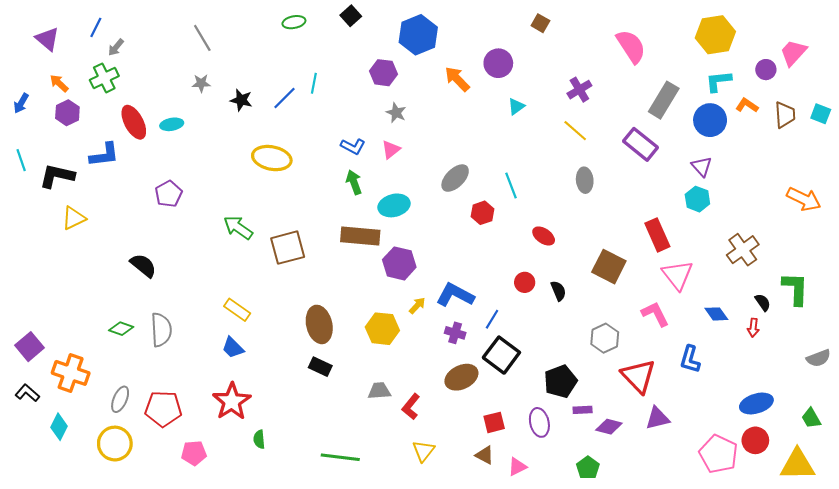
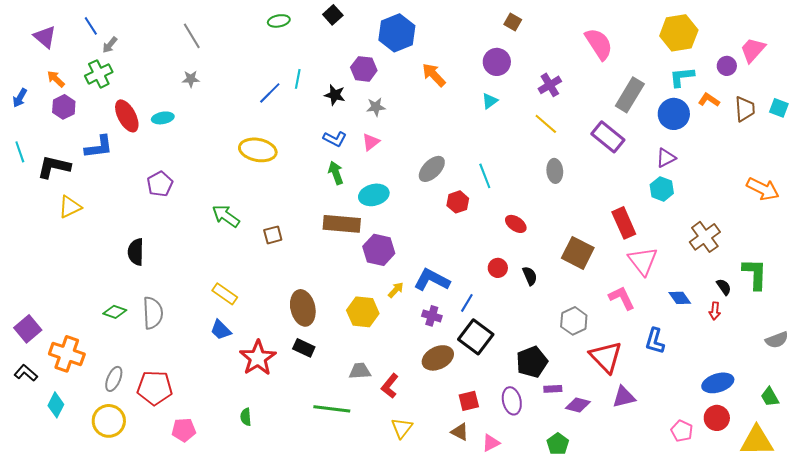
blue line: (96, 27) -> (91, 26), turned -60
purple circle: (498, 63) -> (497, 62), moved
black star: (241, 100) -> (335, 95), moved
gray star: (396, 113) -> (376, 107), turned -30
purple triangle: (702, 166) -> (666, 158), turned 45
brown square: (288, 248) -> (273, 235), size x0.6
black semicircle: (143, 265) -> (136, 252), turned -128
red star: (232, 401) -> (258, 358), moved
pink pentagon: (718, 454) -> (682, 431), size x0.6
green line: (340, 457) -> (332, 409), moved

